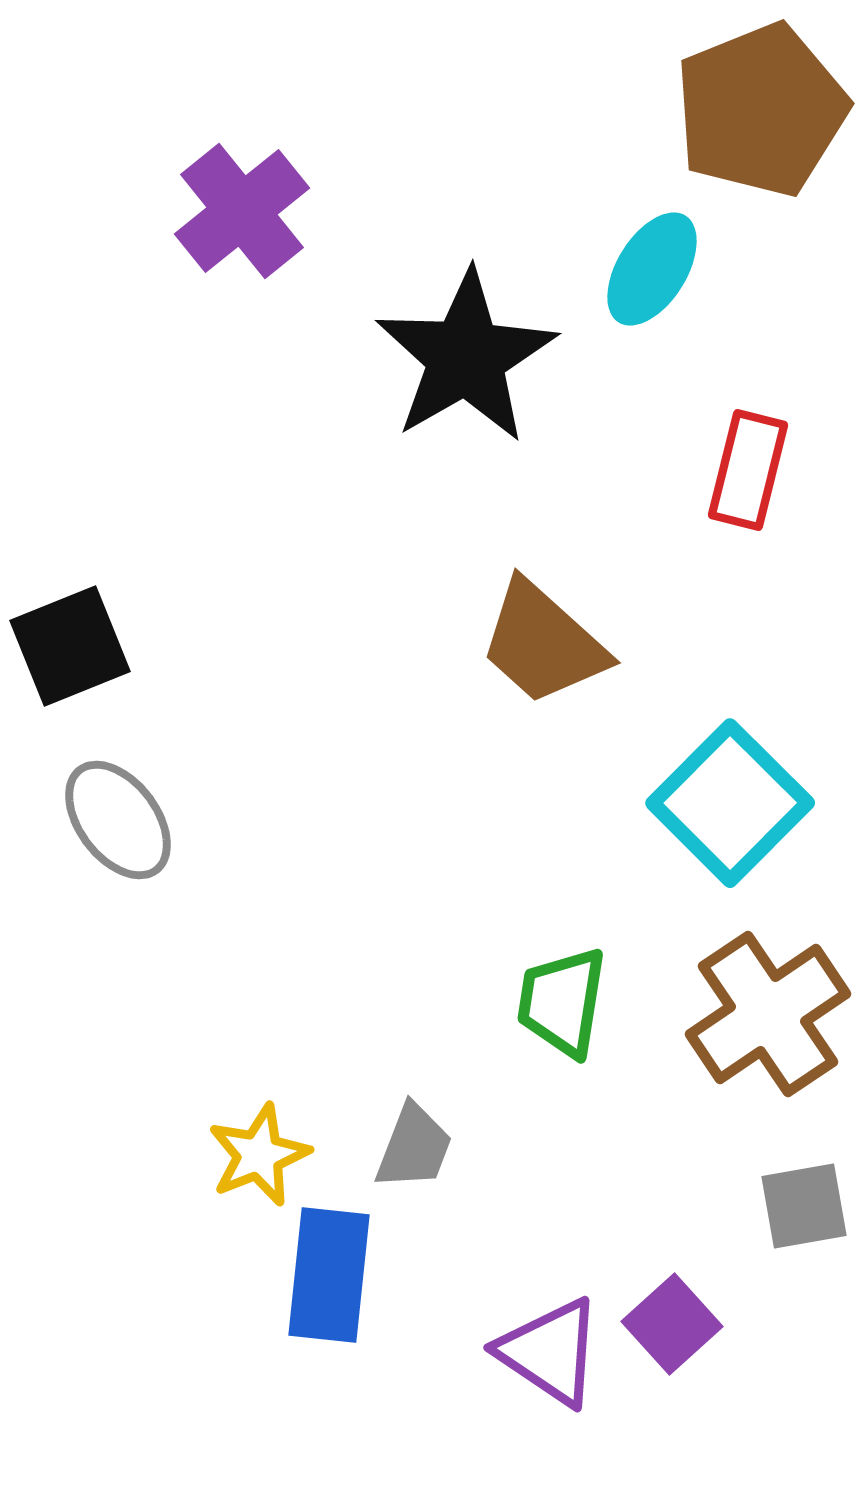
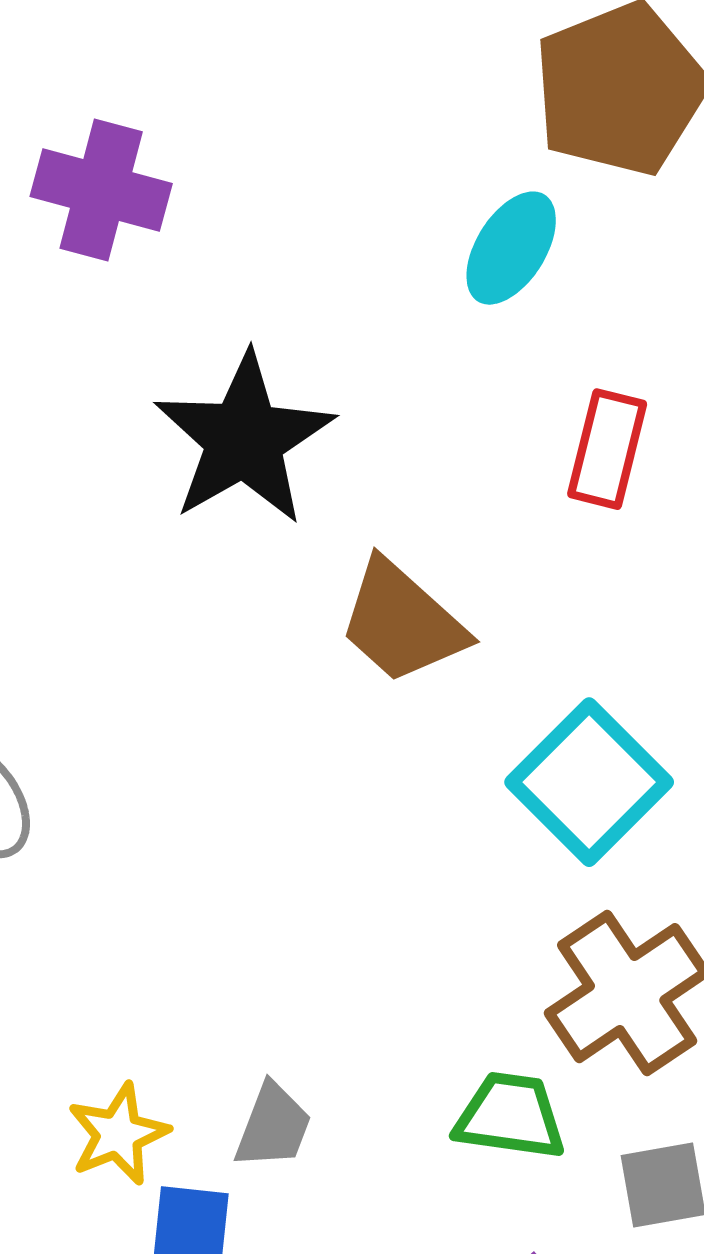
purple cross: (242, 211) -> (101, 190), turned -36
black star: (466, 357) -> (244, 439), moved
green trapezoid: (562, 1002) -> (510, 1116), moved, turned 89

